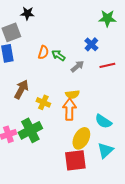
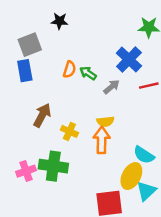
black star: (27, 13) -> (60, 21), moved
blue cross: (91, 44) -> (129, 59), size x1.5
green cross: (30, 130) -> (53, 166), turned 35
yellow ellipse: (81, 138) -> (131, 176), moved

